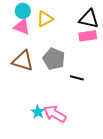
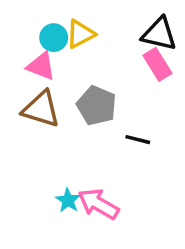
cyan circle: (23, 11) -> (54, 38), moved
pink triangle: (22, 27) -> (41, 66), moved
pink rectangle: (88, 36) -> (157, 64), turned 66

